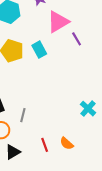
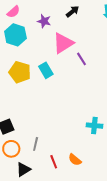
cyan cross: (88, 109) -> (94, 126), turned -35
gray line: (23, 115) -> (36, 144), moved

